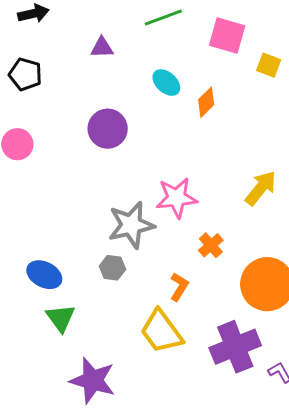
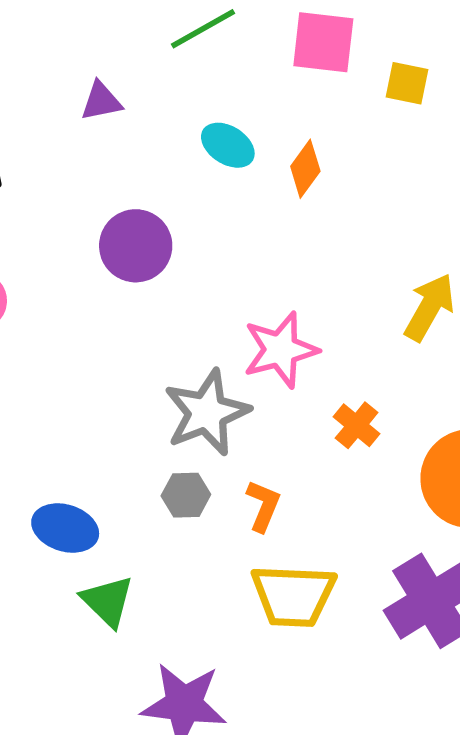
orange L-shape: (179, 287) -> (263, 506), moved
yellow trapezoid: (161, 332) -> (293, 596), turned -42

